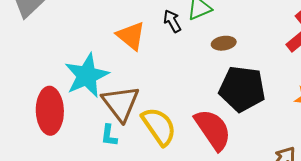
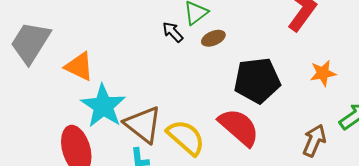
orange triangle: (131, 36) -> (79, 66), moved
brown ellipse: (224, 43) -> (213, 38), moved

